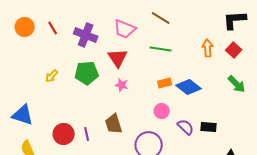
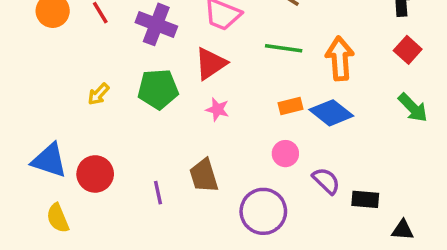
orange arrow: (208, 48) -> (340, 58), moved, size x1.4
red triangle: (118, 58) -> (211, 64), turned 30
black rectangle: (209, 127) -> (365, 199), moved
red circle: (64, 134) -> (95, 174), moved

